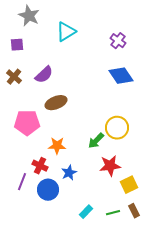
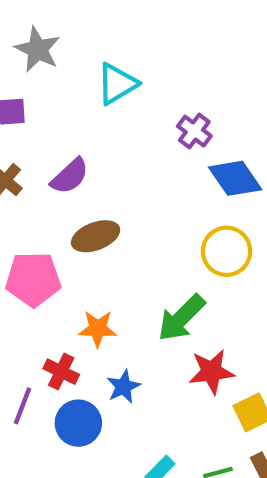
purple cross: (118, 41) -> (194, 131), moved
yellow circle: (117, 128) -> (227, 251), moved
green arrow: (96, 141) -> (181, 318), size x1.4

